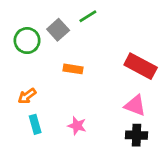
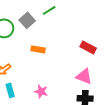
red rectangle: (141, 66) -> (88, 47), size x0.7

